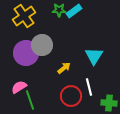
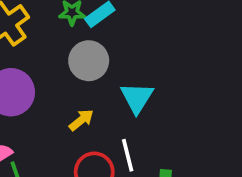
gray circle: (42, 45) -> (89, 61), moved

